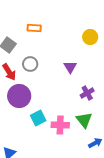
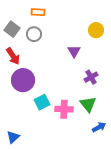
yellow circle: (90, 37) -> (96, 30), moved
gray circle: (30, 64) -> (34, 34), moved

